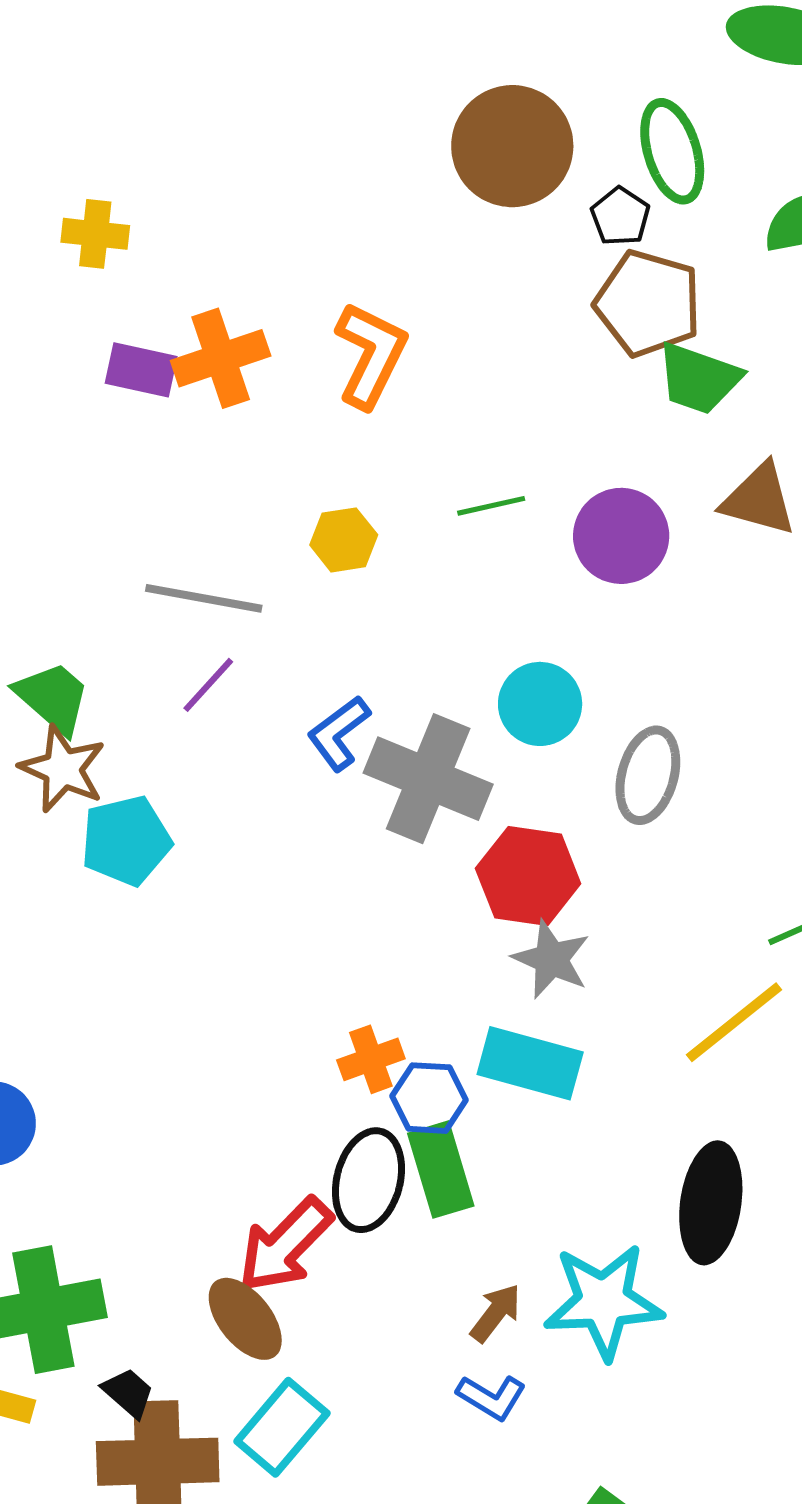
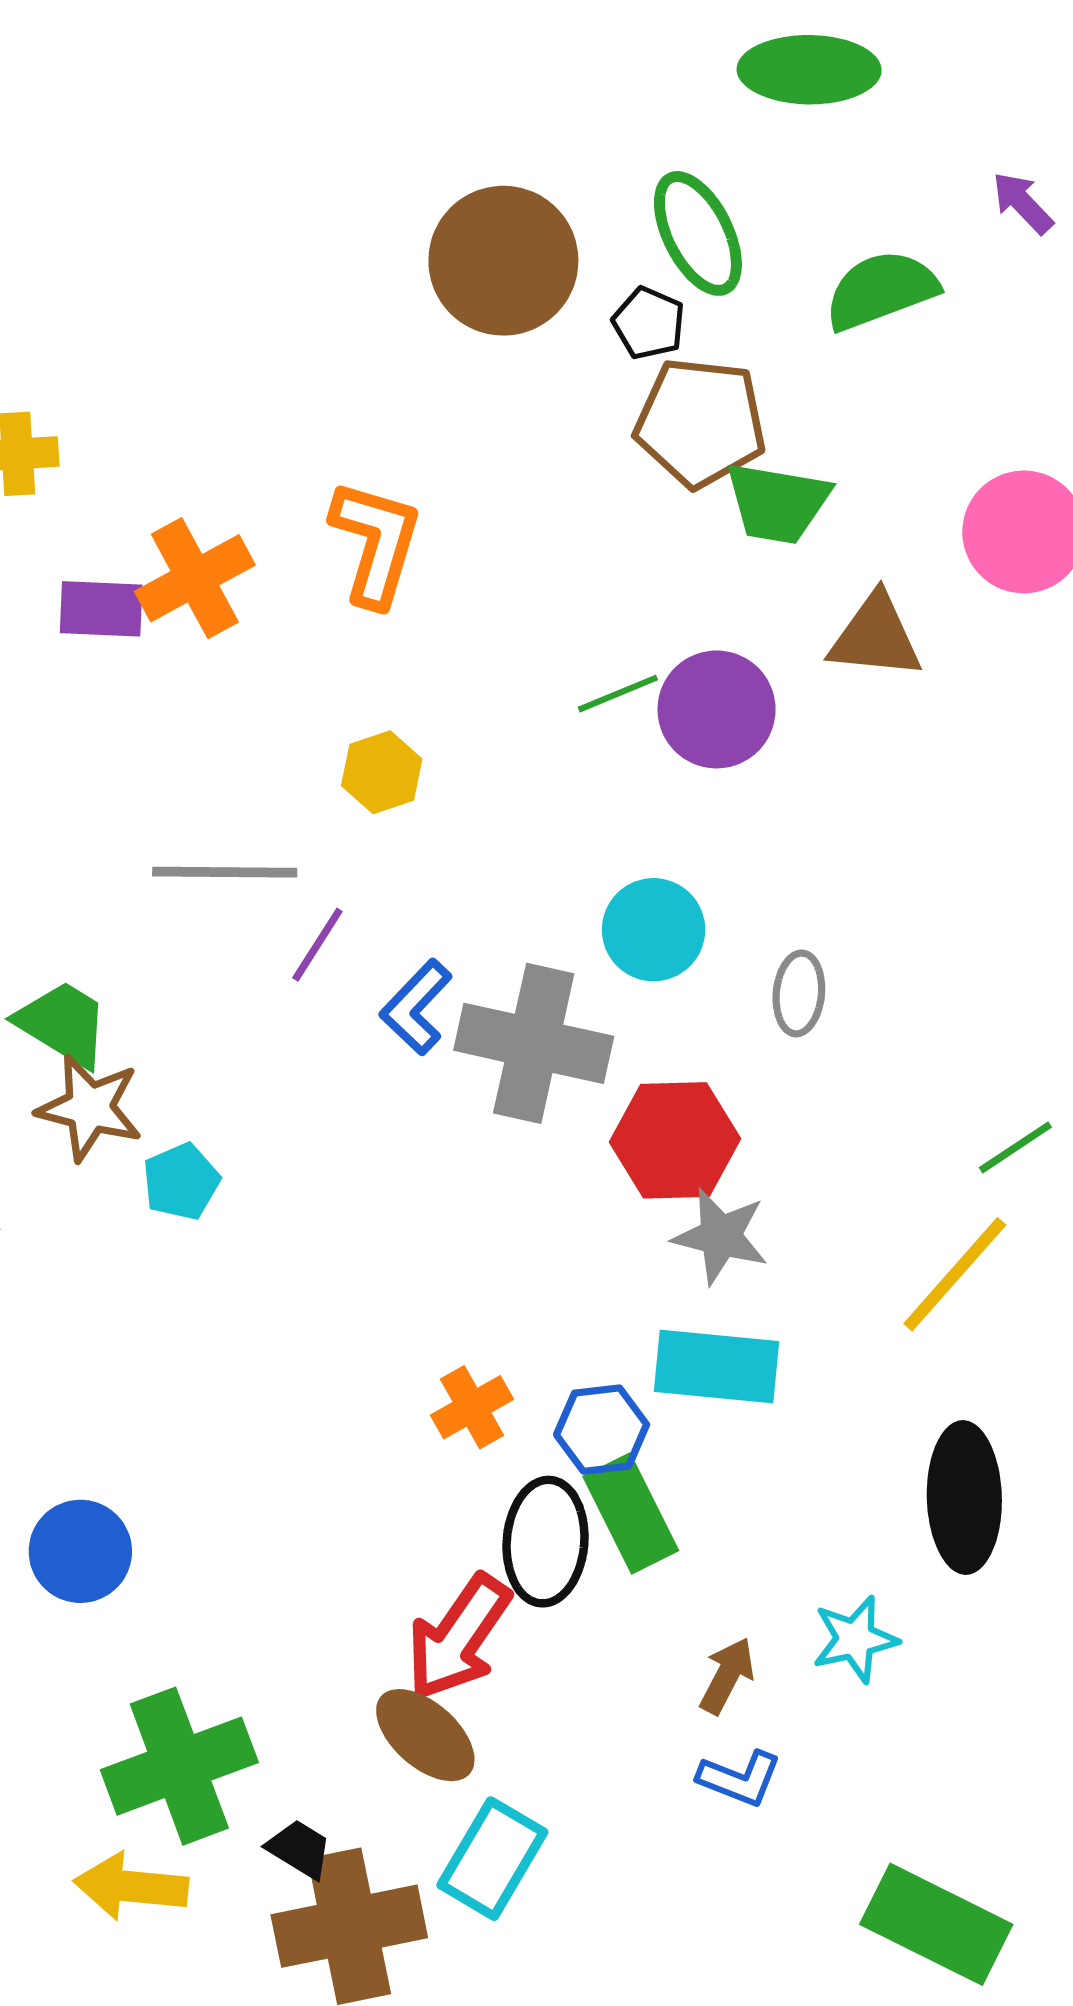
green line: (491, 506) -> (618, 694), moved
purple line: (208, 685) -> (317, 945), moved
gray ellipse: (648, 775) -> (799, 993), size x0.7
cyan pentagon: (126, 841) -> (181, 1182), size x0.7
orange cross: (371, 1059) -> (472, 1407), moved
cyan star: (603, 1301) -> (855, 1639), size x0.6

